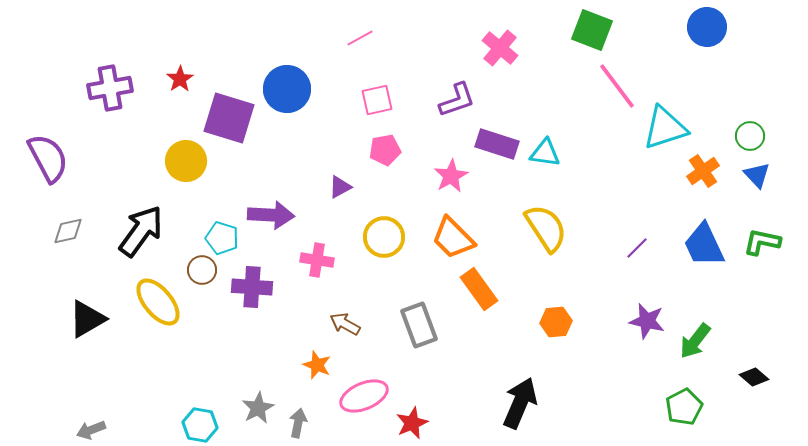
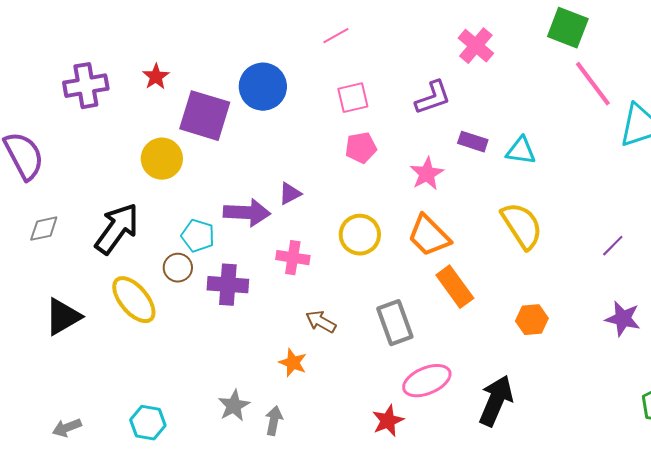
purple rectangle: (497, 144) -> (473, 142), size x0.7
purple triangle: (340, 187) -> (290, 194), moved
pink ellipse: (364, 396) -> (427, 381), moved
cyan hexagon: (200, 425) -> (148, 423), moved

